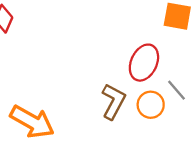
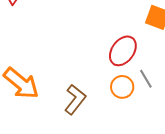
brown L-shape: (113, 101) -> (75, 99), moved

